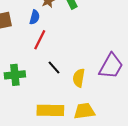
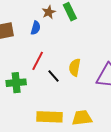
red line: (40, 40) -> (38, 61), moved
yellow semicircle: (79, 78) -> (75, 67), moved

